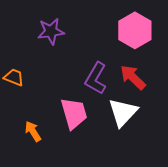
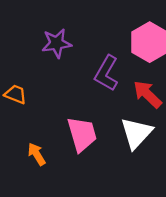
purple L-shape: (96, 78) -> (106, 73), moved

